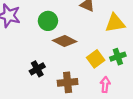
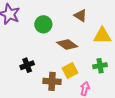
brown diamond: (65, 41) -> (67, 44), moved
yellow square: (96, 59) -> (70, 71), moved

